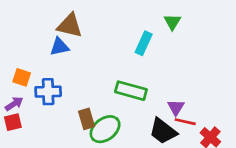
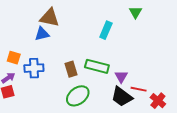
green triangle: (172, 22) -> (135, 12), moved
purple triangle: (176, 107) -> (121, 77), moved
brown rectangle: (87, 119) -> (71, 69), moved

